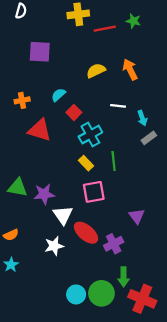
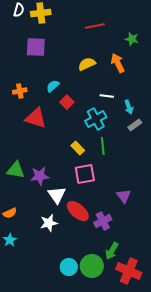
yellow cross: (78, 14) -> (41, 13), moved
green star: (133, 21) -> (132, 39), moved
cyan cross: (90, 135) -> (96, 119), moved
green arrow: (124, 277) -> (112, 251), turned 30

